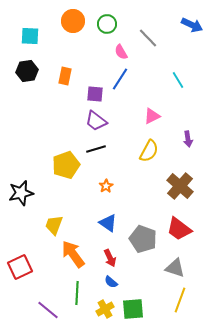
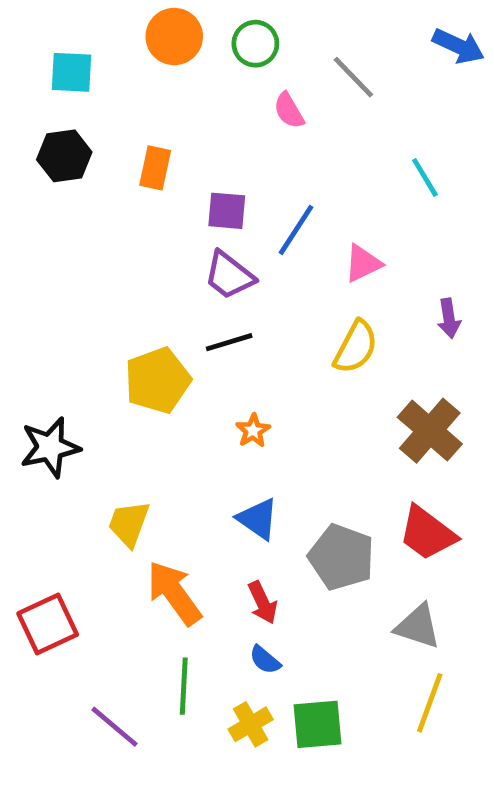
blue line: (120, 79) -> (296, 230), moved

